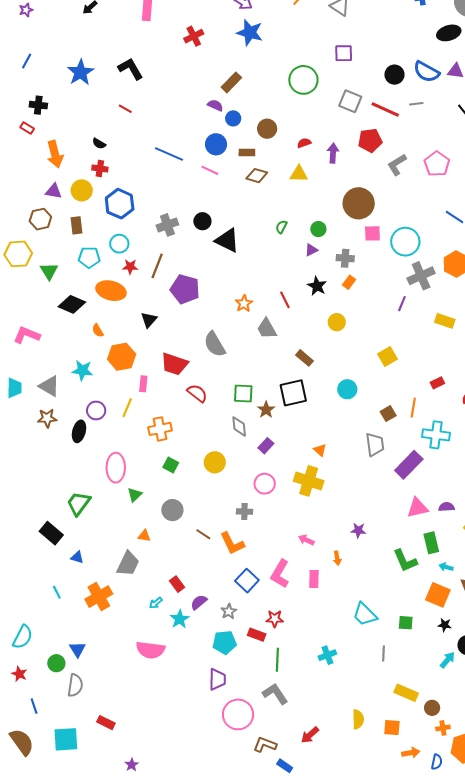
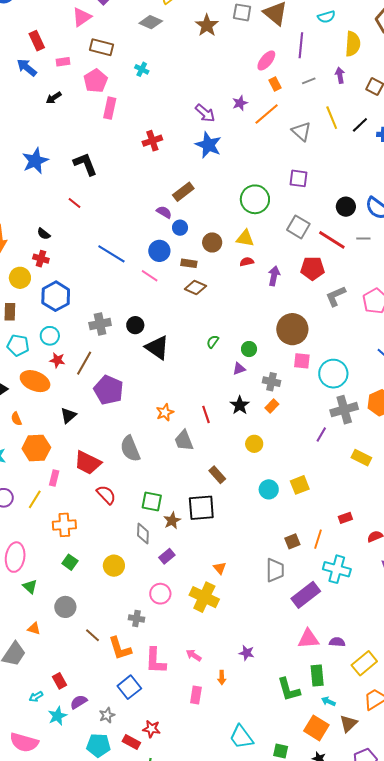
yellow triangle: (299, 174) -> (245, 238), moved
cyan circle: (347, 389) -> (269, 489), moved
green triangle: (135, 495) -> (30, 587), turned -42
pink L-shape: (280, 574) -> (155, 661), moved, turned -36

